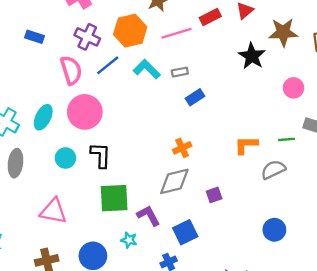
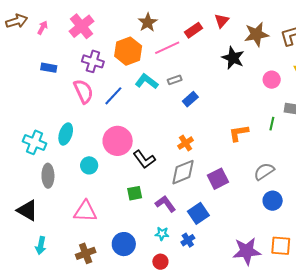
blue line: (108, 65) -> (113, 96), moved
pink circle: (85, 112) -> (118, 141), moved
green line: (286, 139) -> (272, 124), turned -64
black L-shape: (101, 155) -> (144, 159), moved, turned 150
gray semicircle: (273, 170) -> (264, 171), moved
purple square: (214, 195) -> (218, 179), size x1.5
green square: (114, 198) -> (135, 193), size x0.6
cyan star: (129, 240) -> (162, 234), moved

